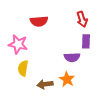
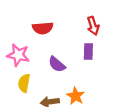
purple rectangle: (86, 41) -> (88, 51), moved
purple semicircle: (72, 57) -> (57, 64), moved, turned 42

